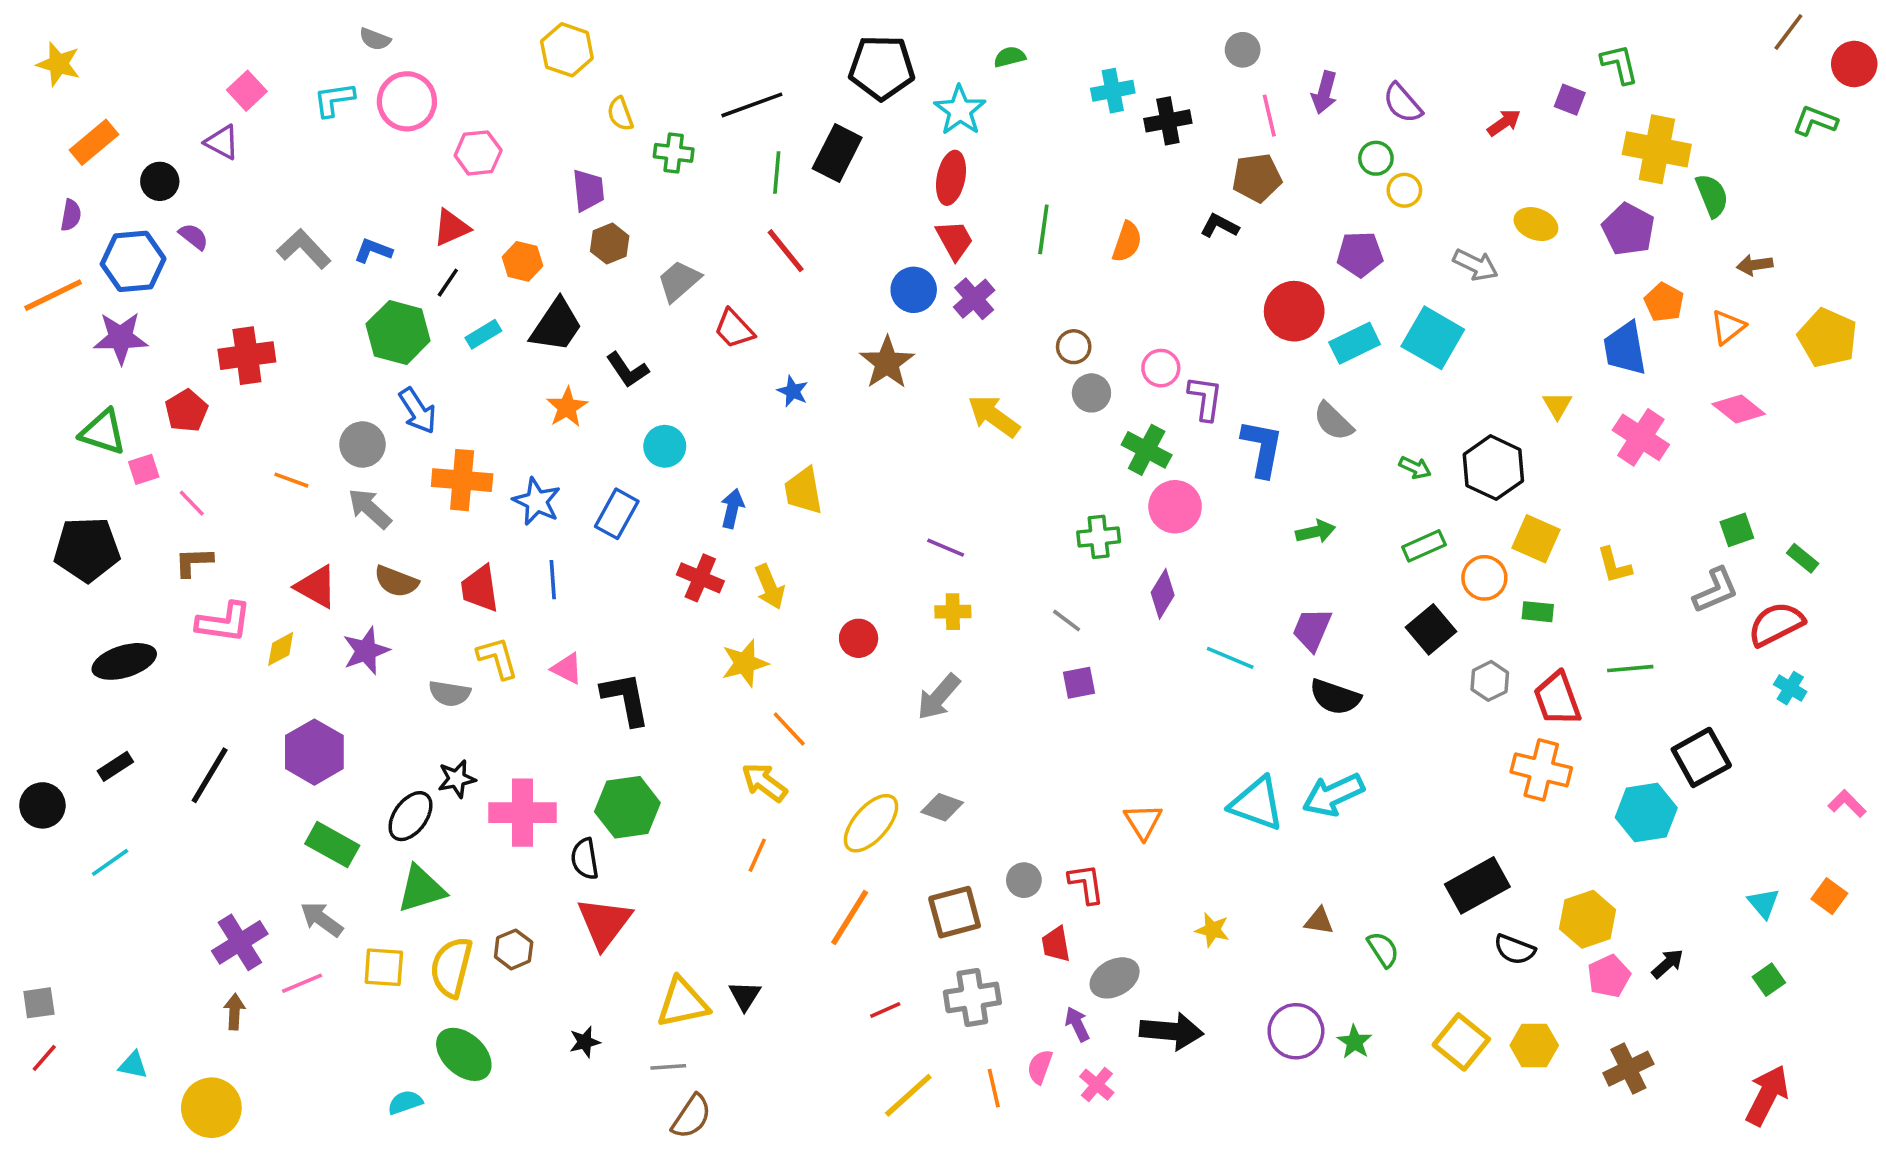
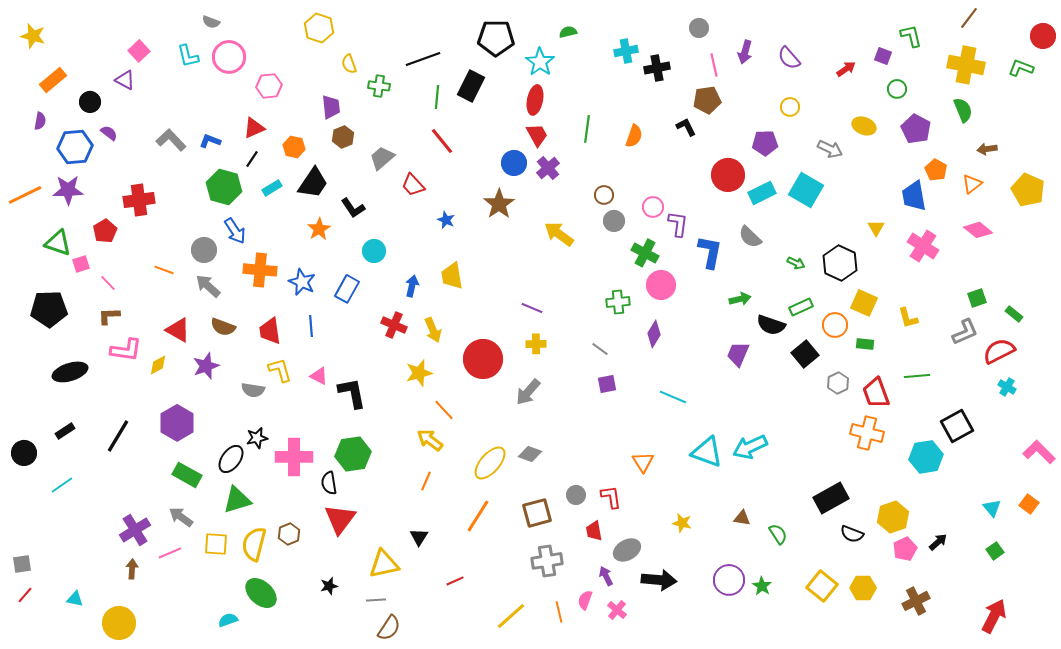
brown line: (1788, 32) -> (969, 18), moved
cyan L-shape: (334, 100) -> (188, 56), turned -95
yellow cross: (1657, 149) -> (966, 65), moved
green circle: (1376, 158) -> (897, 89), moved
black L-shape: (1219, 226) -> (686, 127), turned 35
orange line: (53, 295) -> (25, 195), moved
red circle: (859, 638) -> (483, 359), size x1.8
cyan line: (1230, 658) -> (673, 397), moved
black semicircle: (1335, 697) -> (771, 325), moved
pink L-shape: (1847, 804) -> (1039, 452), size x1.5
black triangle: (745, 996) -> (419, 537), moved
red line: (885, 1010) -> (455, 581), moved

